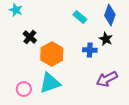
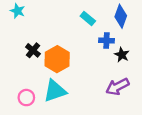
black cross: (30, 37) -> (33, 50), moved
black star: (106, 39) -> (122, 55), moved
blue cross: (90, 50) -> (106, 40), moved

